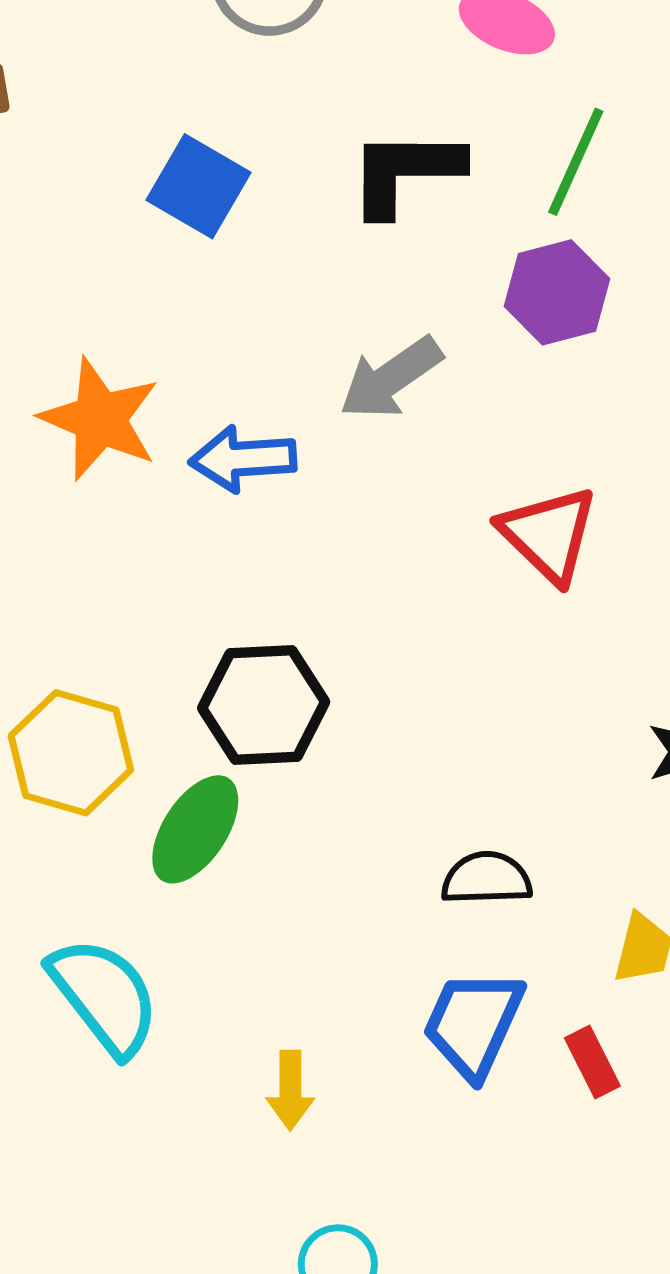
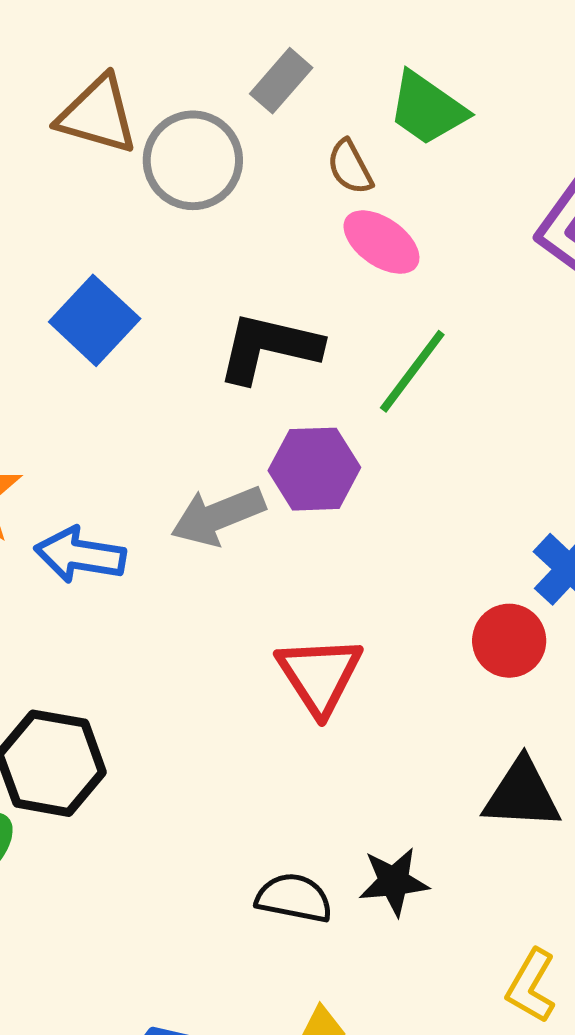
purple hexagon: (557, 292) -> (314, 469), moved
black semicircle: (487, 878) -> (294, 898), moved

